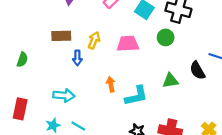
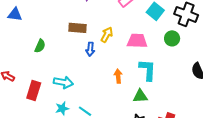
green triangle: (170, 81) -> (140, 96), moved
cyan arrow: (64, 95) -> (63, 82), moved
cyan L-shape: (136, 96) -> (148, 70), moved, turned -80

